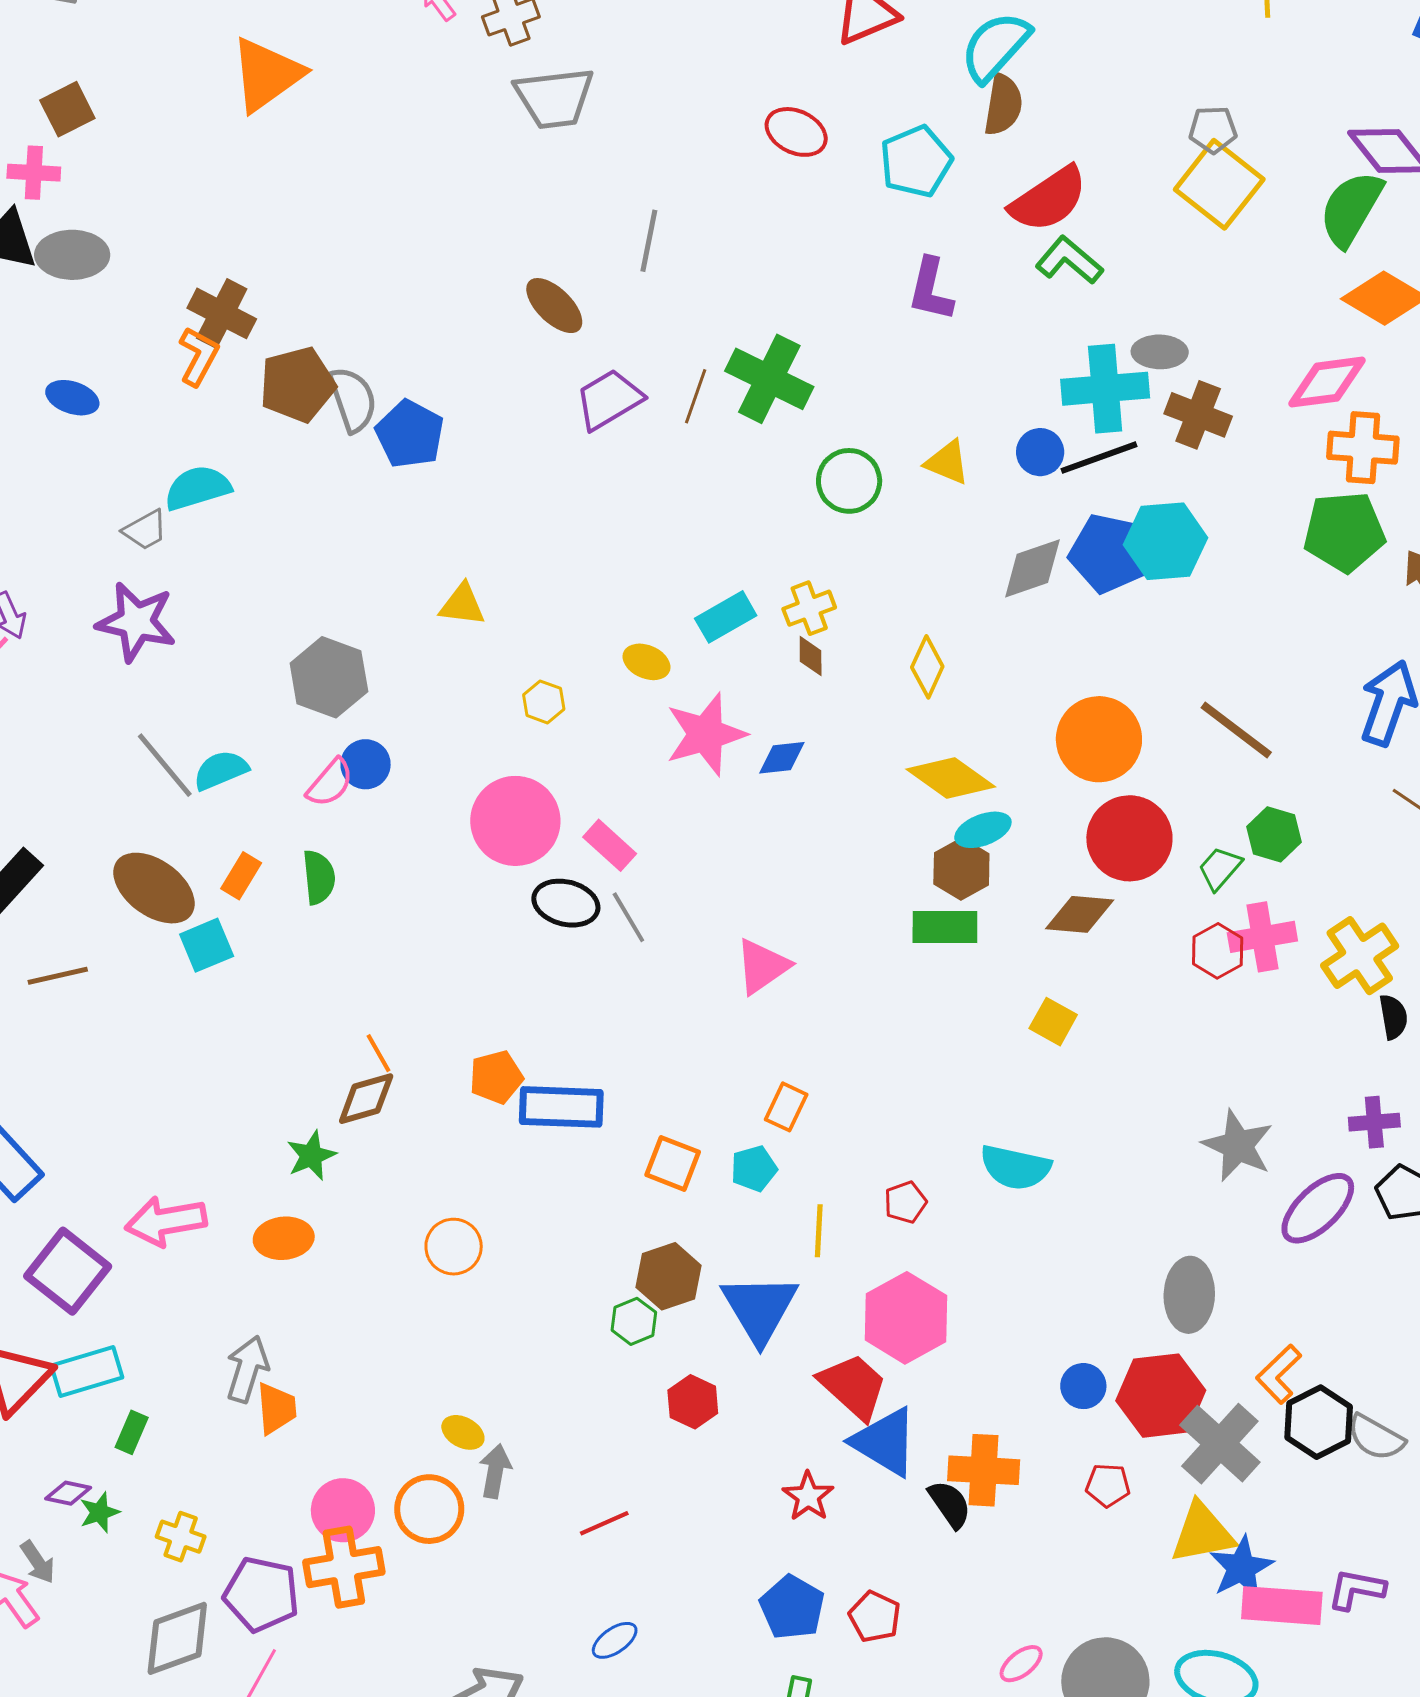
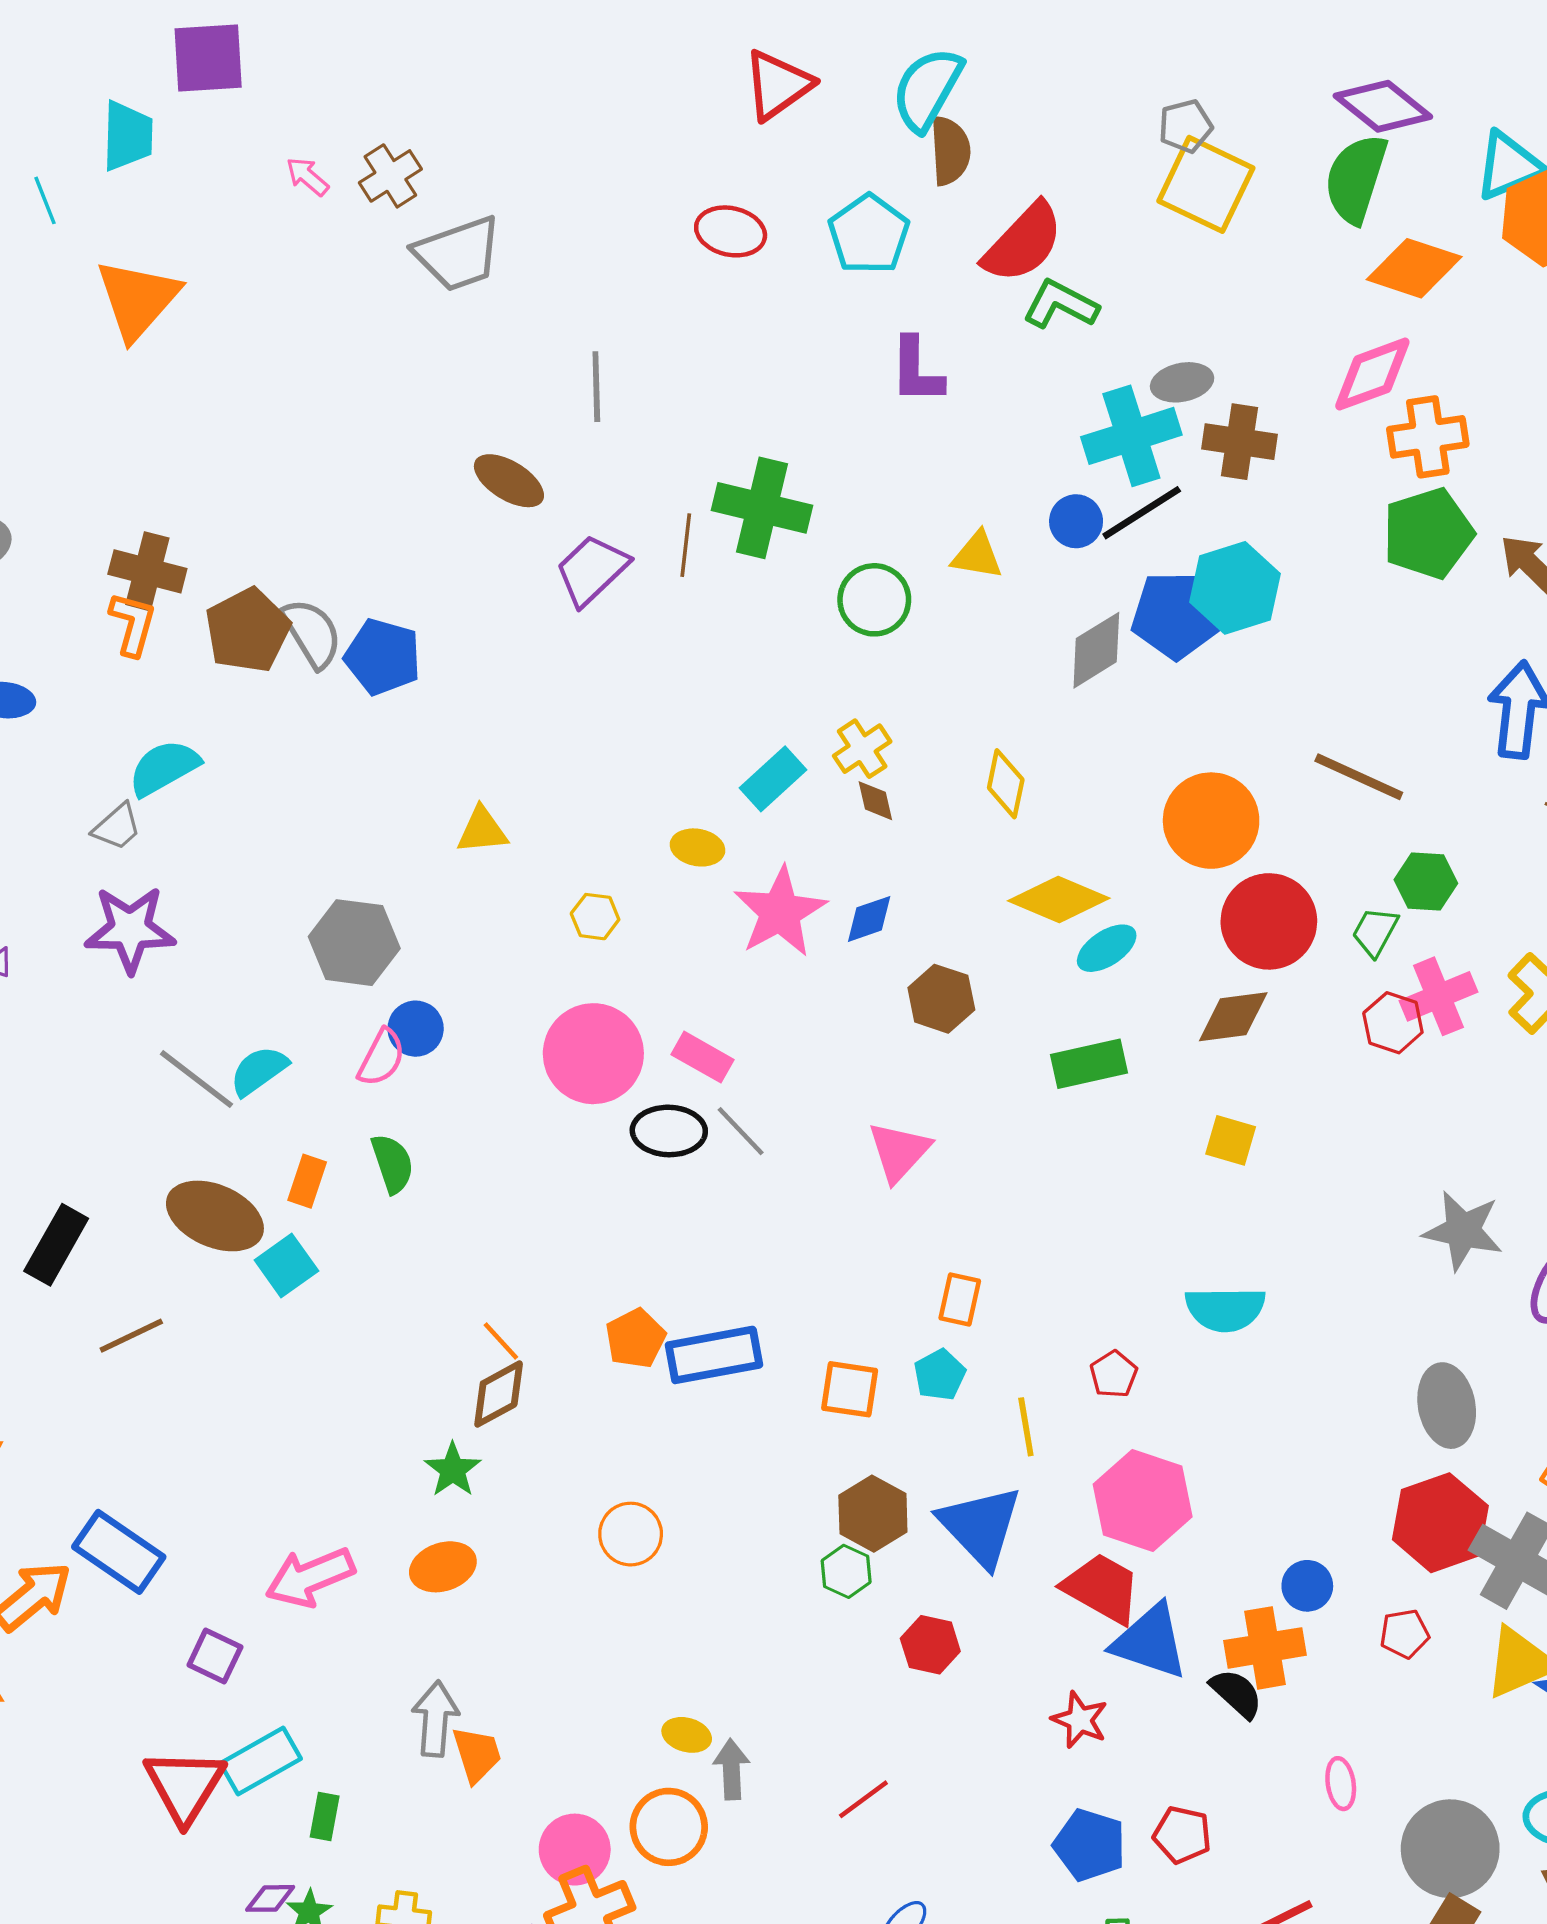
brown hexagon: (961, 869) -> (941, 999), moved
purple square: (68, 1271) -> (215, 1656), size x0.6
blue circle: (1083, 1386) -> (1307, 1586), moved
pink ellipse: (1021, 1664) -> (1341, 1784), moved, turned -48

